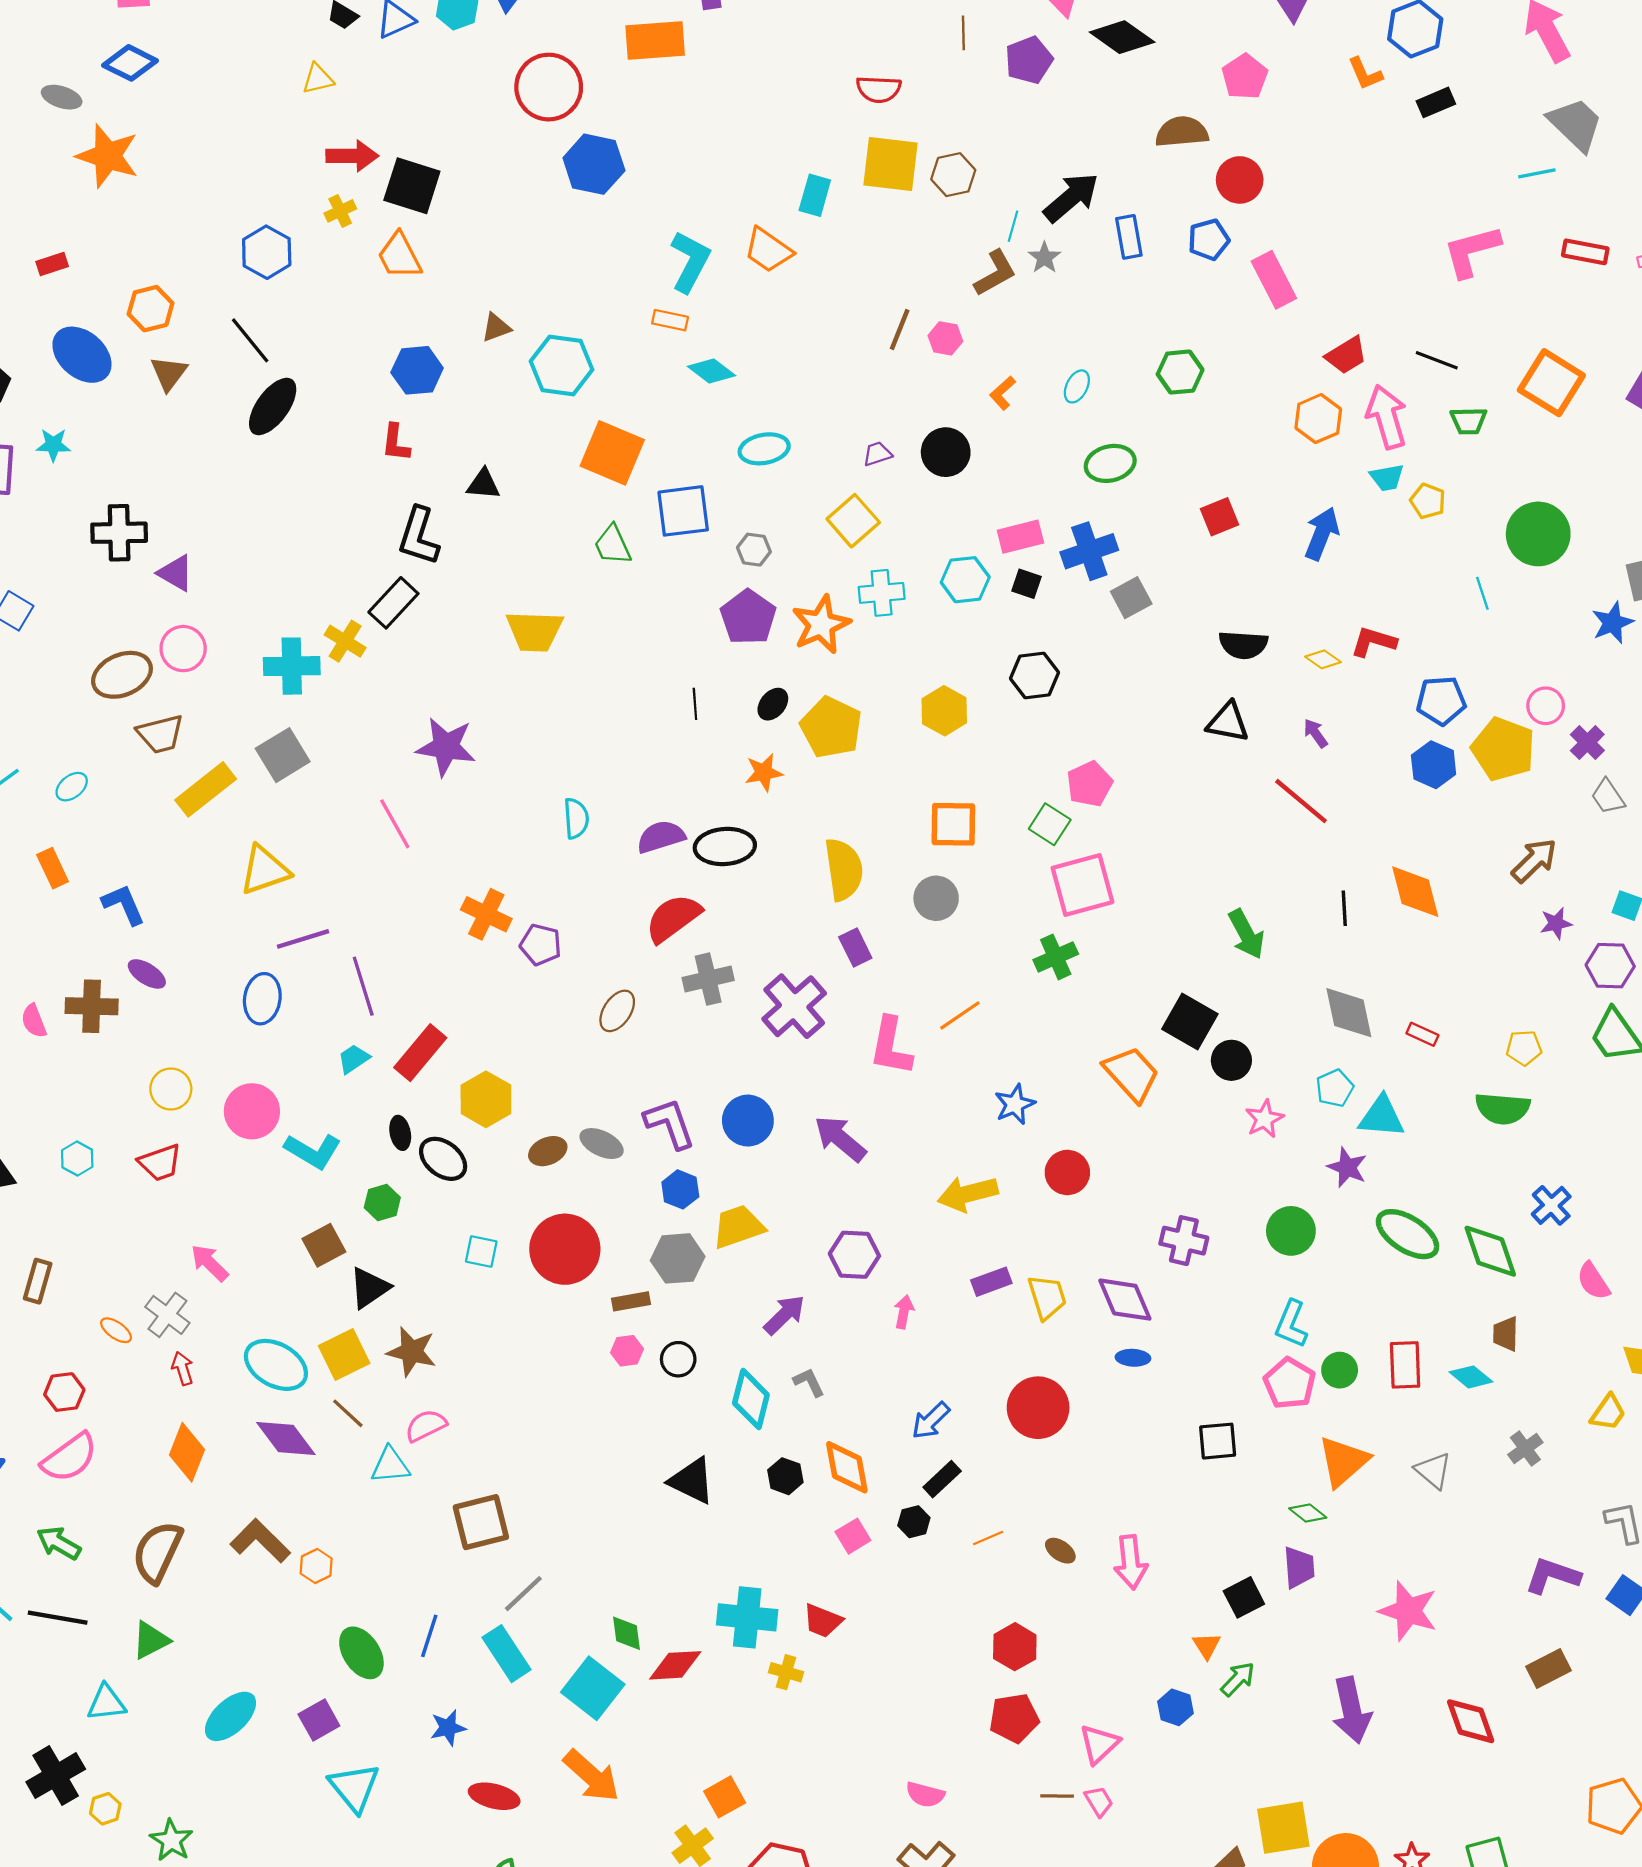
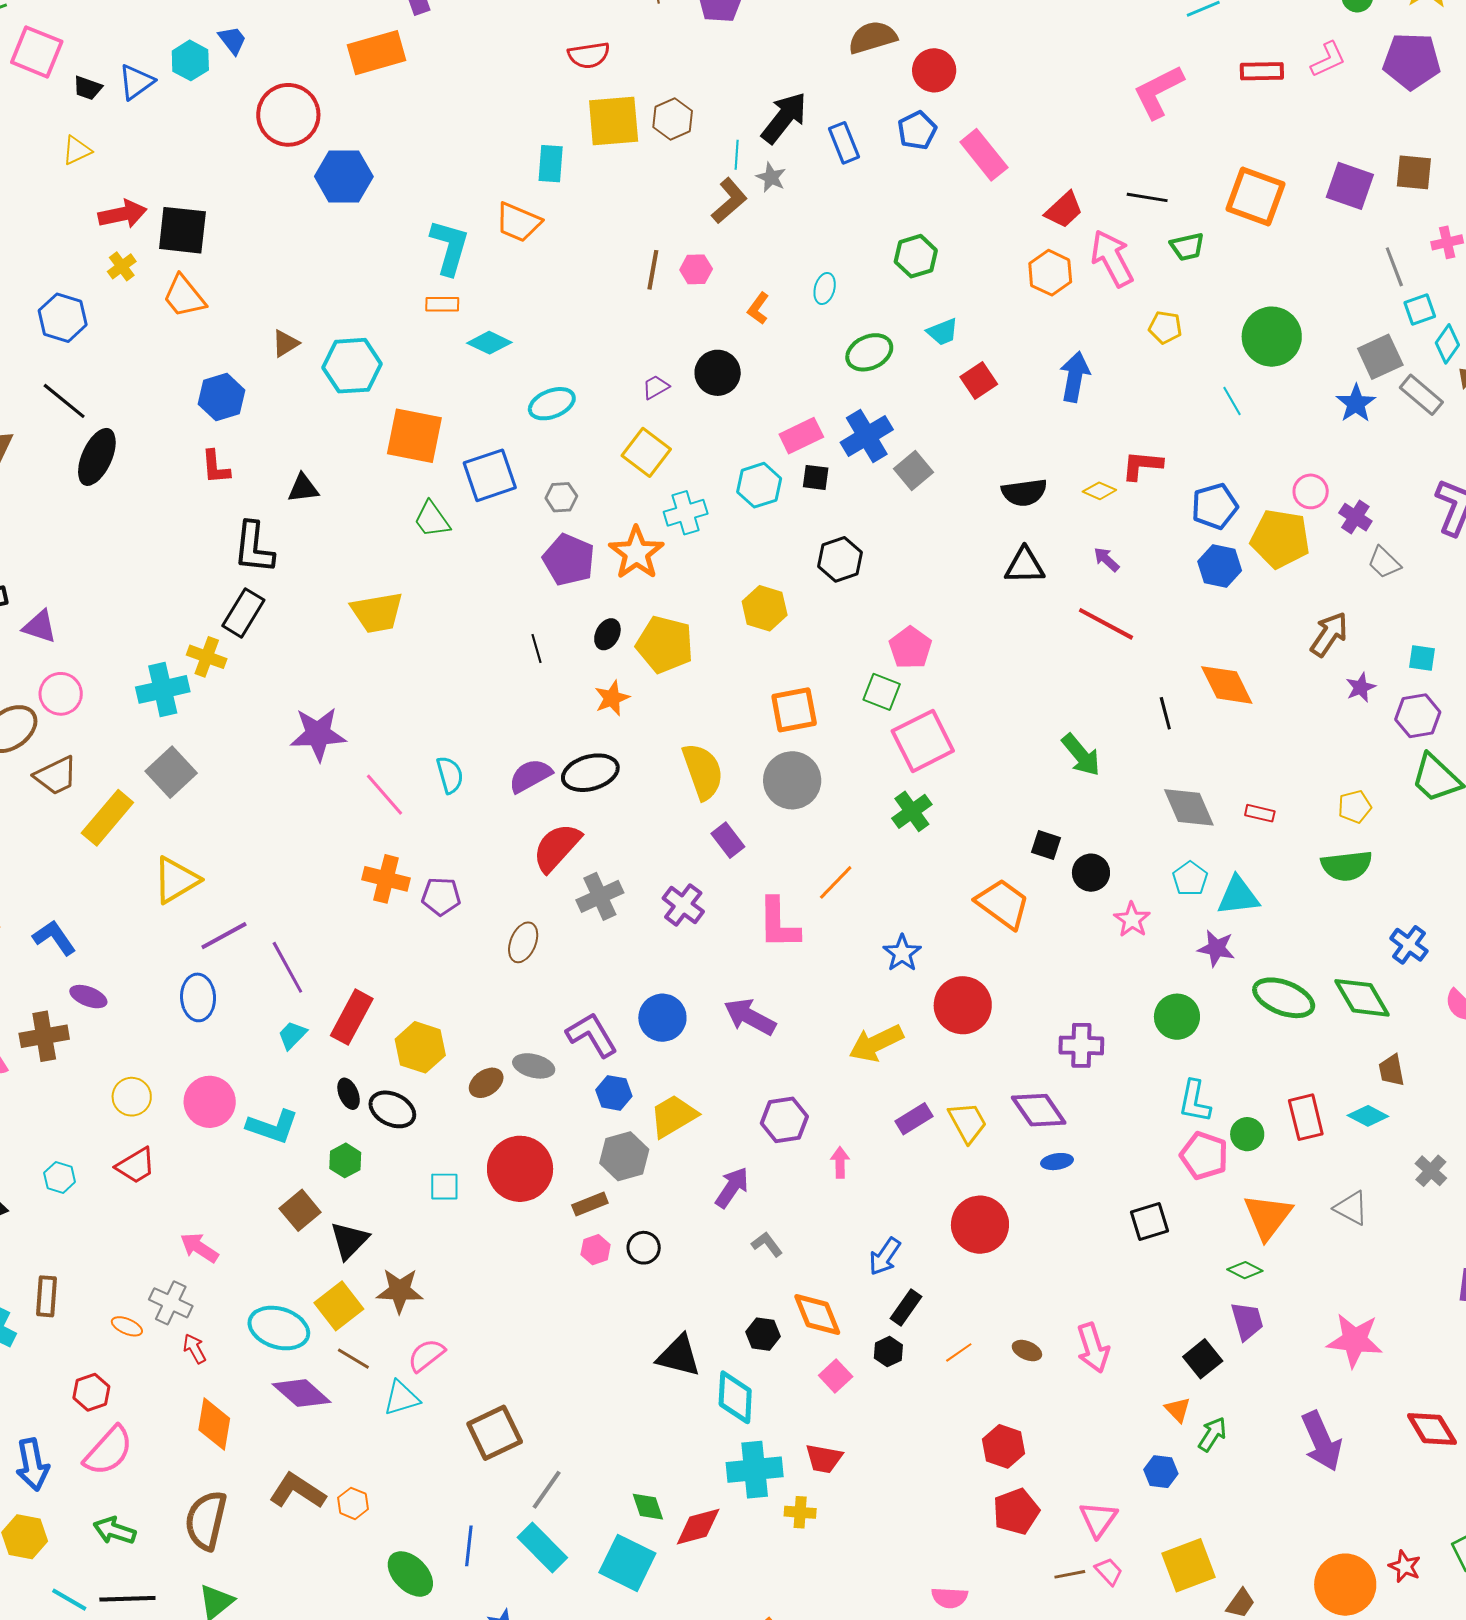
cyan trapezoid: (1387, 477) -> (943, 332), moved
pink line: (395, 824) -> (384, 795), moved
gray circle: (936, 898) -> (792, 780), size x1.4
purple cross: (794, 1006) -> (683, 905), size x0.7
black square: (1190, 1021) -> (1046, 845), size x0.6
red circle: (1067, 1172) -> (963, 1005), size x1.4
cyan diamond: (751, 1399) -> (735, 1397), moved
yellow square: (1283, 1828) -> (1188, 1565), moved

